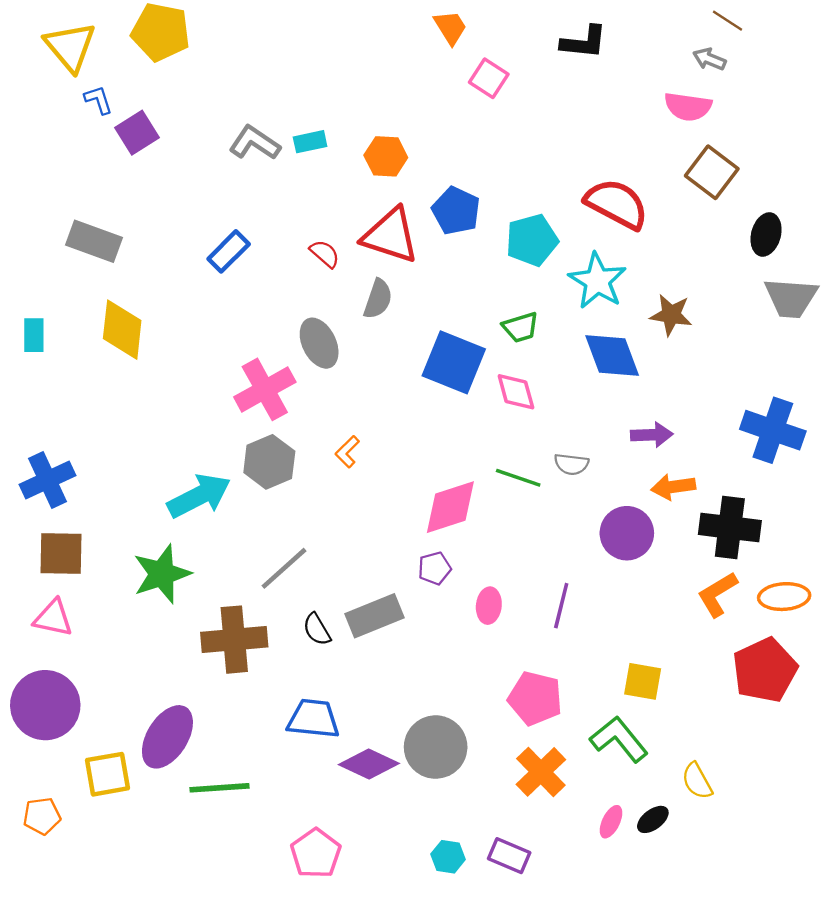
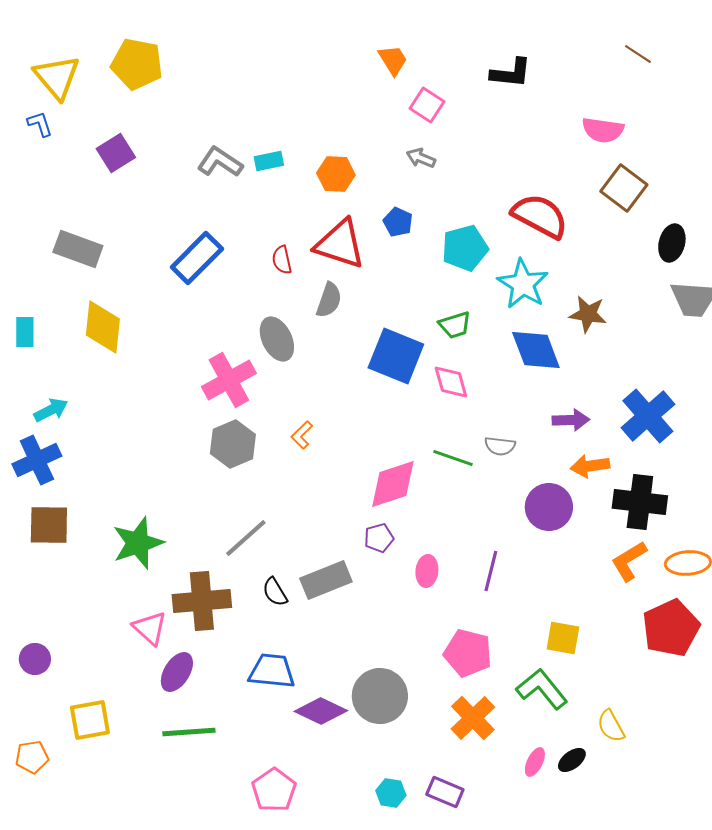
gray arrow: (709, 59) -> (421, 158), moved
blue L-shape: (98, 100) -> (40, 124), moved
blue pentagon: (456, 211) -> (398, 222), size x0.7
blue rectangle: (229, 251) -> (197, 258), size x1.4
red semicircle: (325, 254) -> (282, 260), turned -144
blue cross: (773, 430) -> (648, 416), moved, turned 30
cyan arrow: (199, 496) -> (51, 410), moved, size x0.6
pink triangle: (53, 618) -> (150, 628), moved, turned 30
purple circle: (45, 705) -> (35, 659), size x0.5
purple ellipse: (167, 737) -> (177, 672), moved, size x0.7

